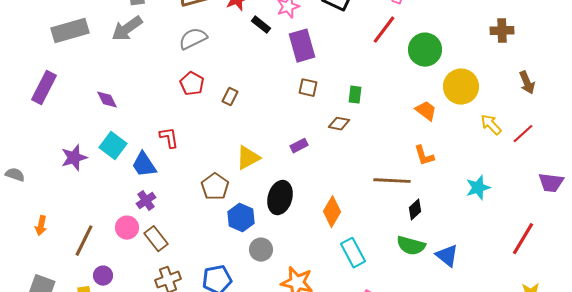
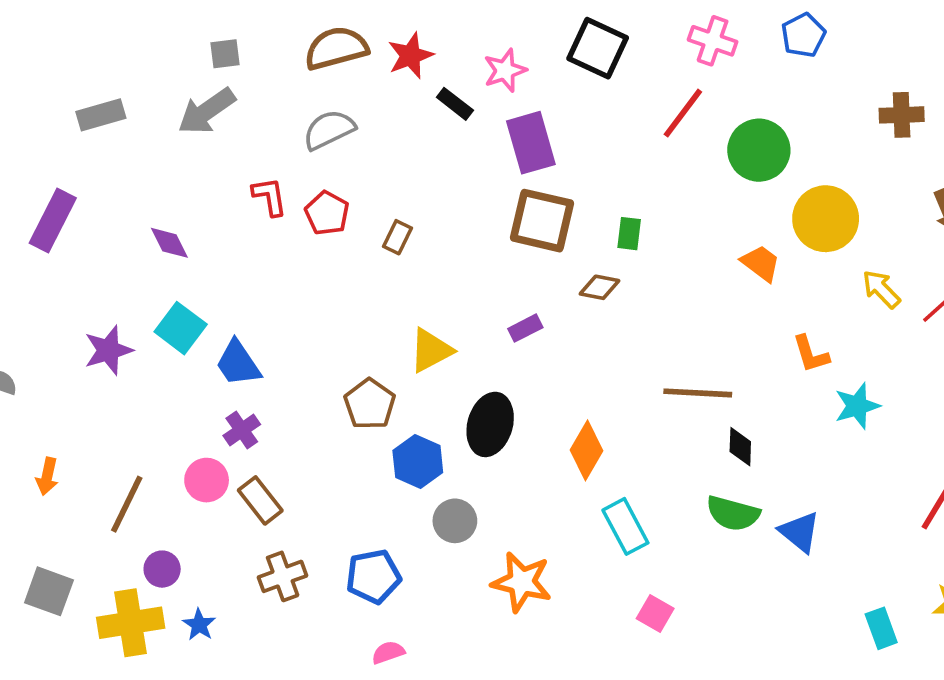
gray rectangle: (70, 31) -> (101, 115), size x0.7
brown square: (308, 88) -> (542, 221), size x1.8
red L-shape: (169, 138) -> (270, 196), moved
orange L-shape: (424, 156) -> (811, 354), moved
black diamond: (415, 210) -> (740, 447), turned -45

